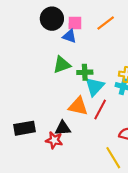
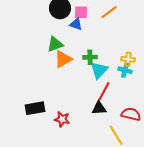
green triangle: (62, 65) -> (55, 44), moved
orange triangle: (78, 106) -> (63, 59), moved, turned -42
black triangle: (63, 128) -> (99, 108), moved

